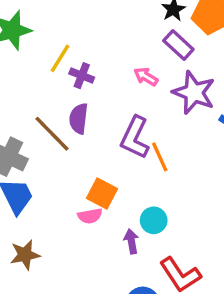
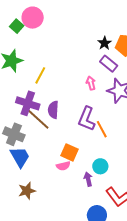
purple cross: (82, 76) -> (28, 103), moved, size x1.6
pink arrow: (146, 77) -> (91, 83), turned 48

